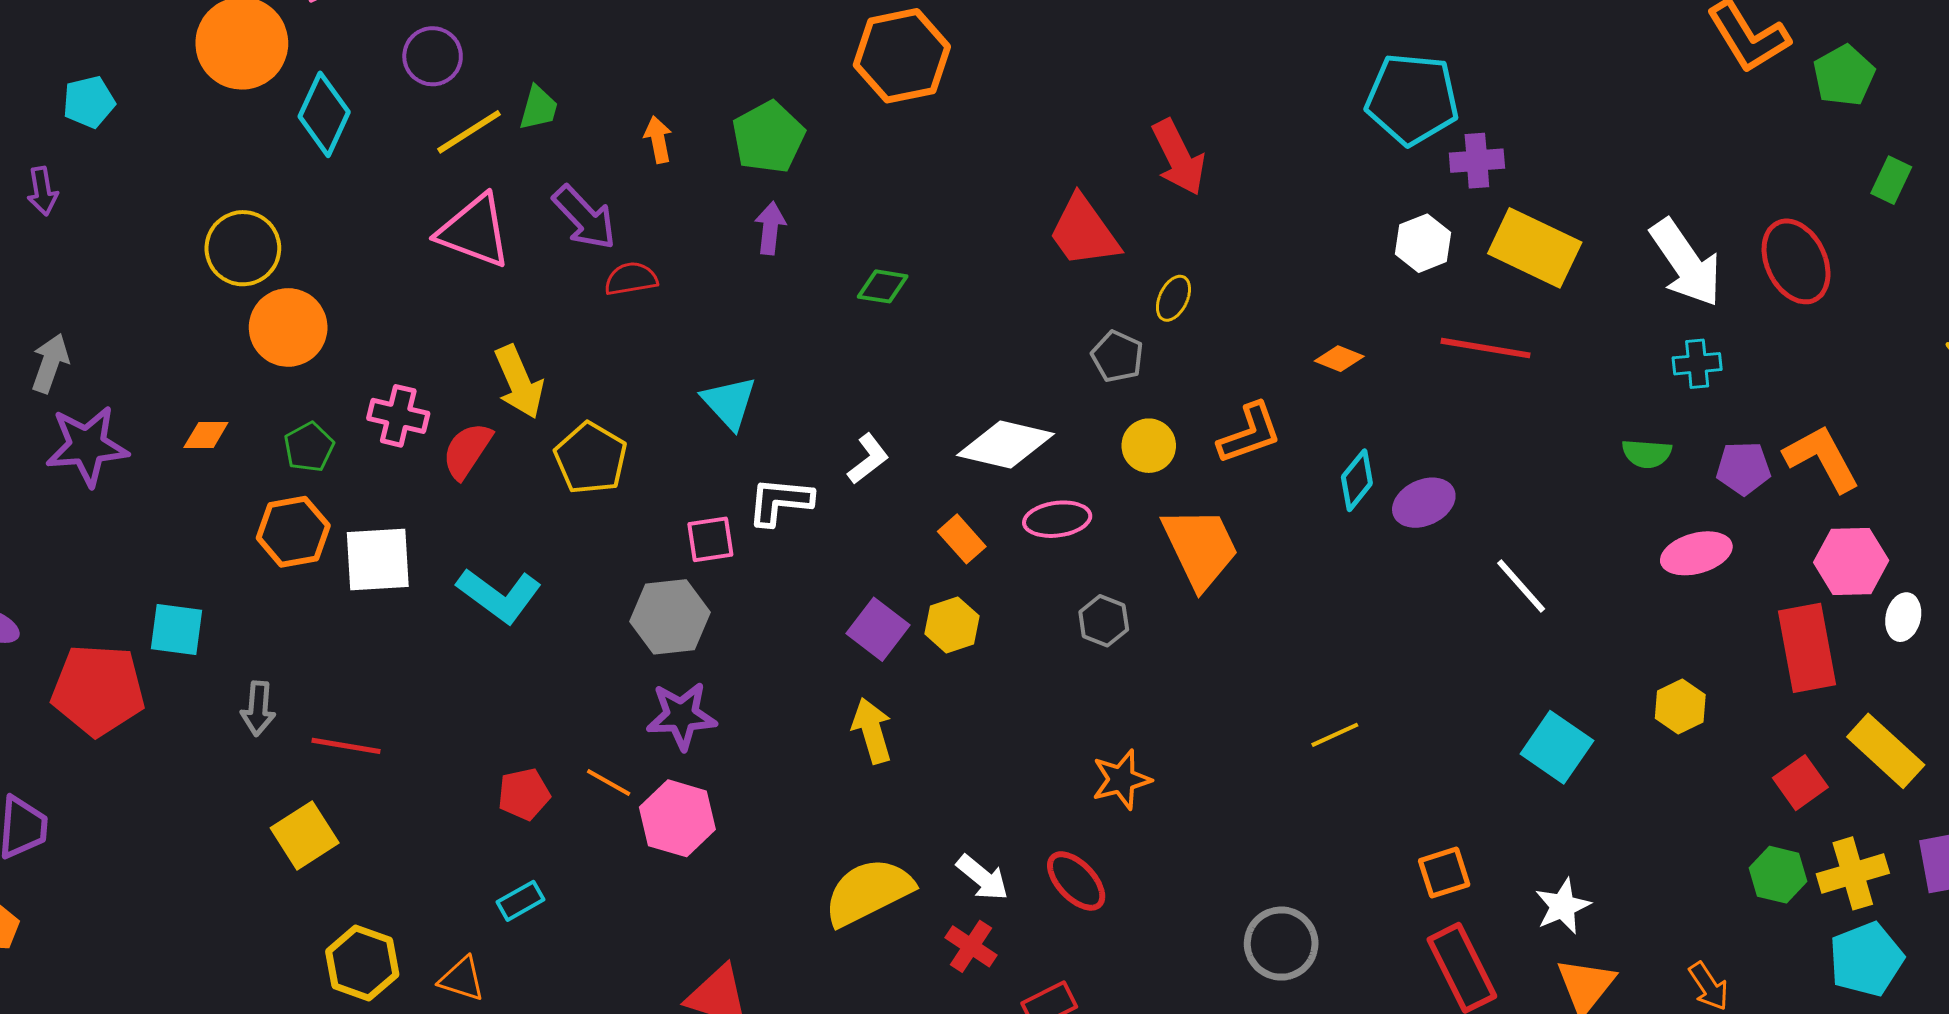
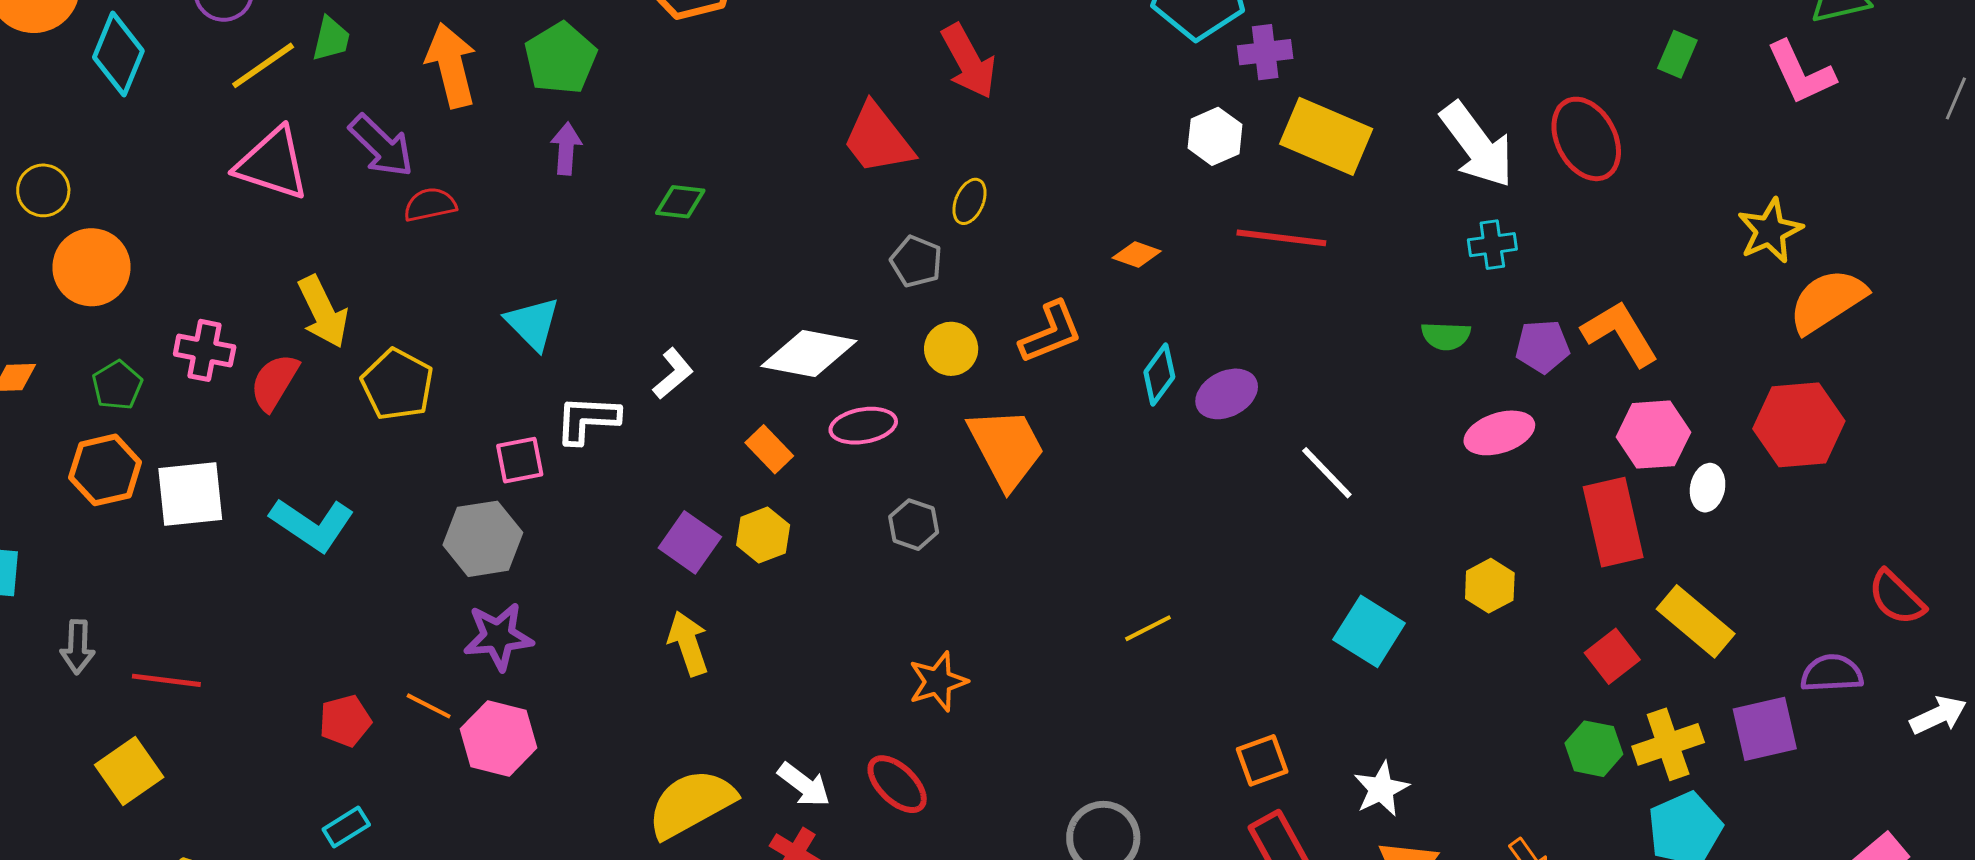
orange arrow: (658, 140) -> (451, 65), size x1.8
yellow circle: (243, 248) -> (43, 190), size x0.7

